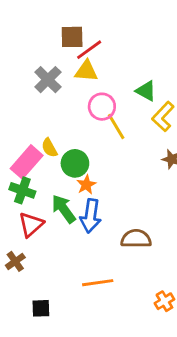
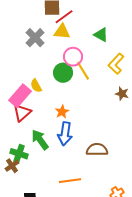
green triangle: (146, 91) -> (101, 35), moved
green circle: (75, 163) -> (63, 73), moved
green cross: (22, 190) -> (19, 154), moved
green arrow: (64, 209) -> (40, 140), moved
red triangle: (31, 224) -> (22, 113), moved

